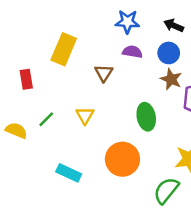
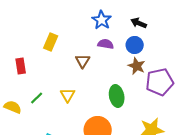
blue star: (127, 22) -> (102, 20), turned 30
yellow rectangle: (64, 49) -> (51, 42), size x0.7

